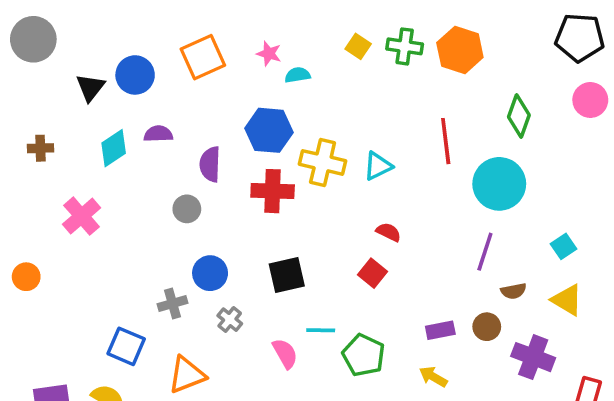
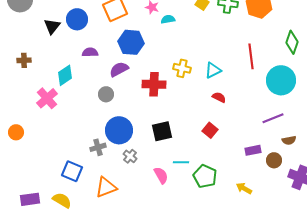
blue hexagon: (269, 130) -> (131, 42), moved
cyan diamond: (114, 148) -> (65, 75), moved
yellow cross: (323, 162) -> (182, 68), size x0.7
purple semicircle: (210, 164) -> (119, 69), turned 60
red semicircle: (389, 232) -> (219, 97), moved
purple line: (485, 252) -> (273, 118), turned 50
blue circle: (210, 273) -> (119, 130), size x1.4
purple rectangle: (440, 330) -> (253, 150), moved

